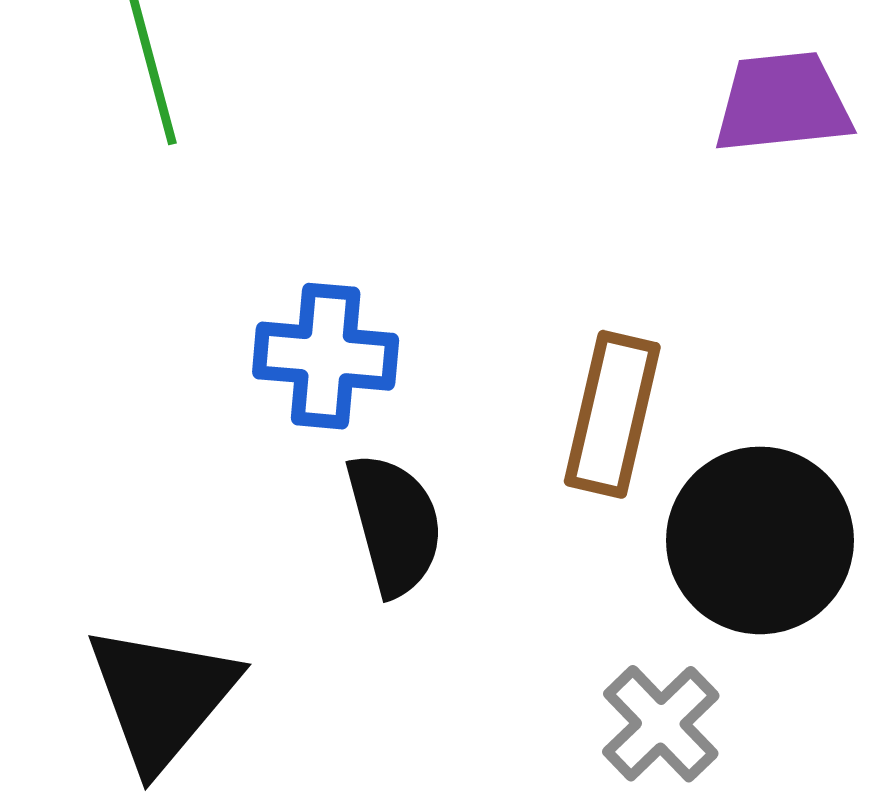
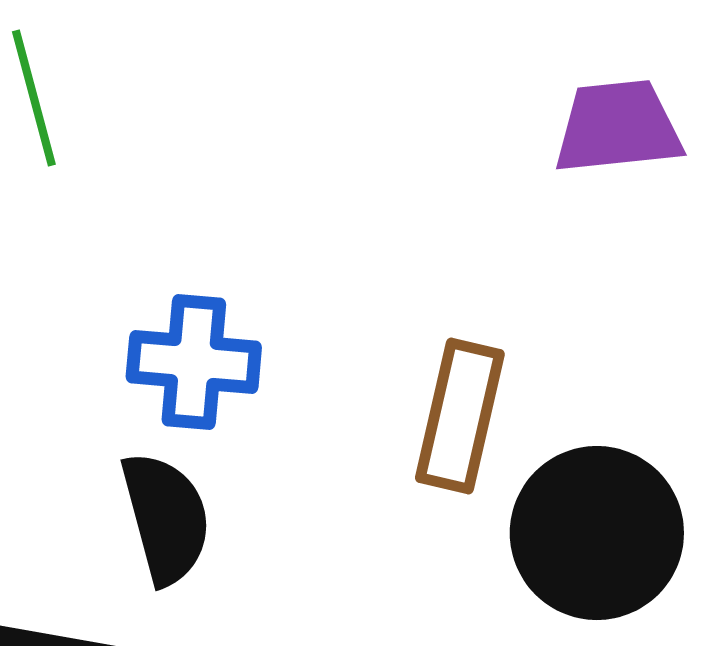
black semicircle: (395, 524) -> (166, 518), moved

